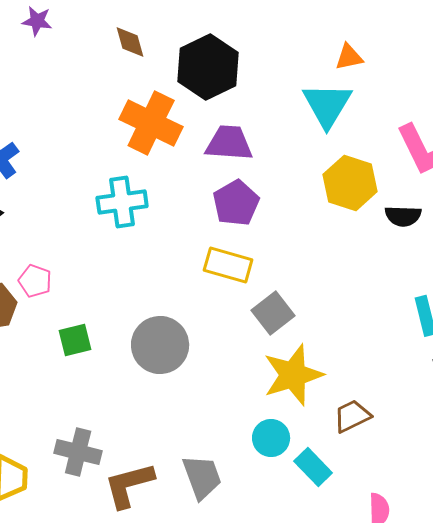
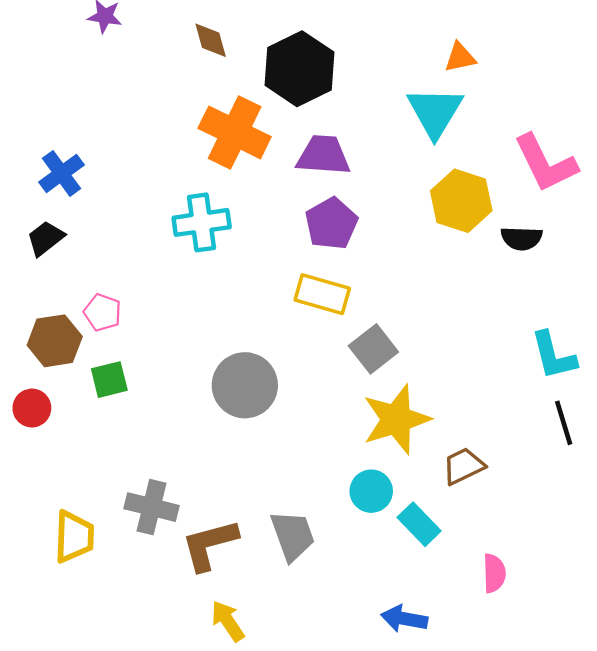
green square: (75, 340) -> (109, 380), moved

